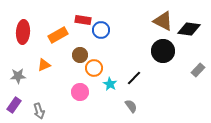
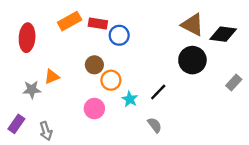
orange rectangle: (58, 35) -> (70, 21), moved
gray star: (18, 76) -> (32, 90), moved

